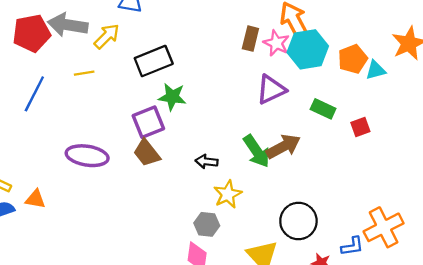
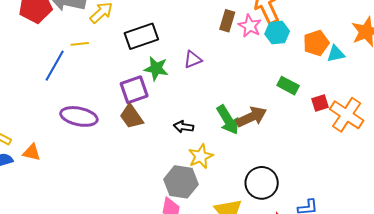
cyan hexagon: (308, 49) -> (277, 33), size x0.7
purple triangle: (271, 90) -> (193, 59), moved, size x0.7
blue line: (34, 94) -> (55, 66), moved
gray hexagon: (207, 224) -> (181, 182), size x1.5
orange cross: (384, 227) -> (347, 115), moved, turned -32

